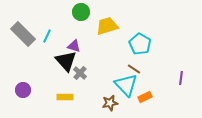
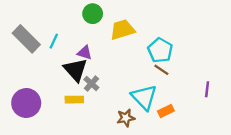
brown line: (134, 69) -> (161, 70), moved
purple circle: (23, 90) -> (26, 103), size x1.6
yellow rectangle: (65, 97) -> (74, 100), moved

